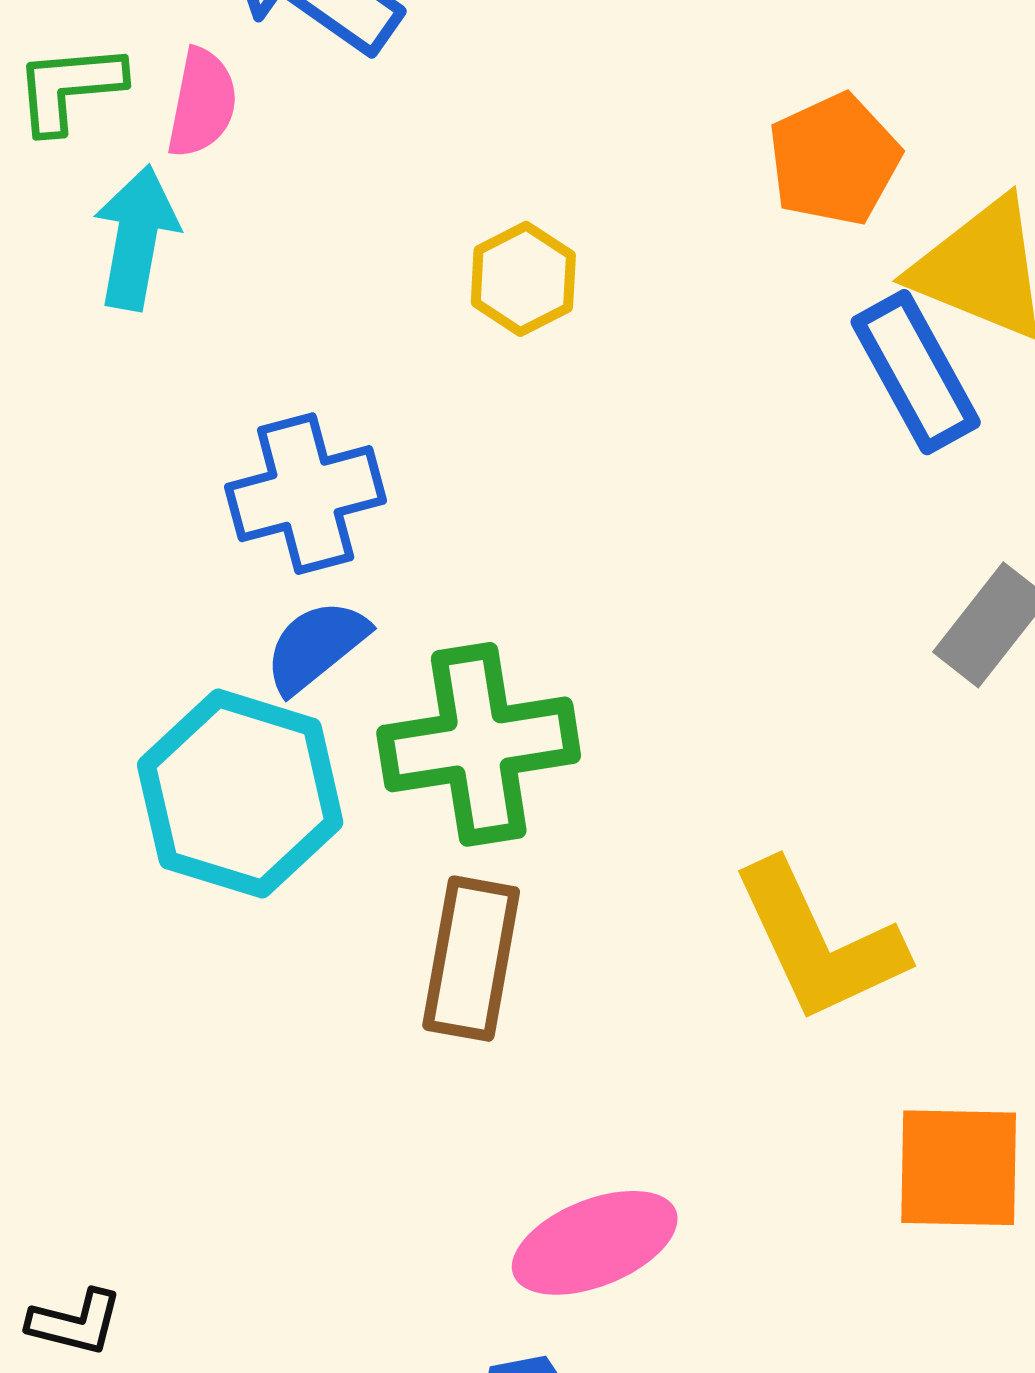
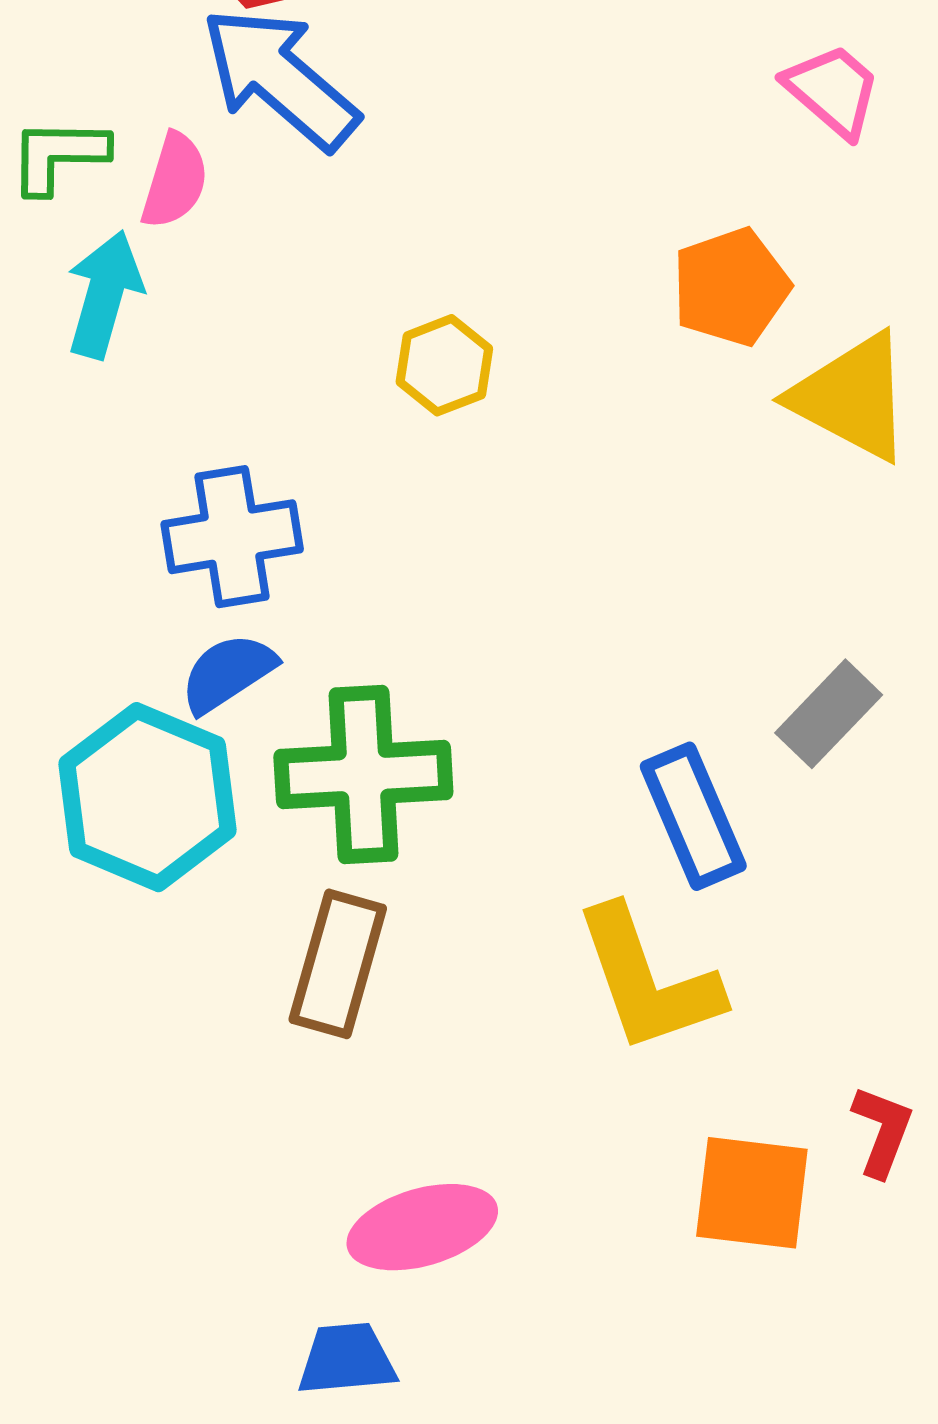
blue rectangle: (916, 372) -> (693, 816), moved

